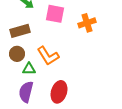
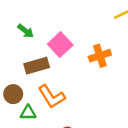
pink square: (55, 14) -> (60, 45), turned 36
brown rectangle: (20, 31) -> (37, 66), moved

